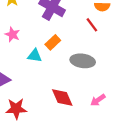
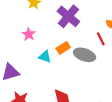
gray ellipse: (83, 61) -> (84, 55), moved

